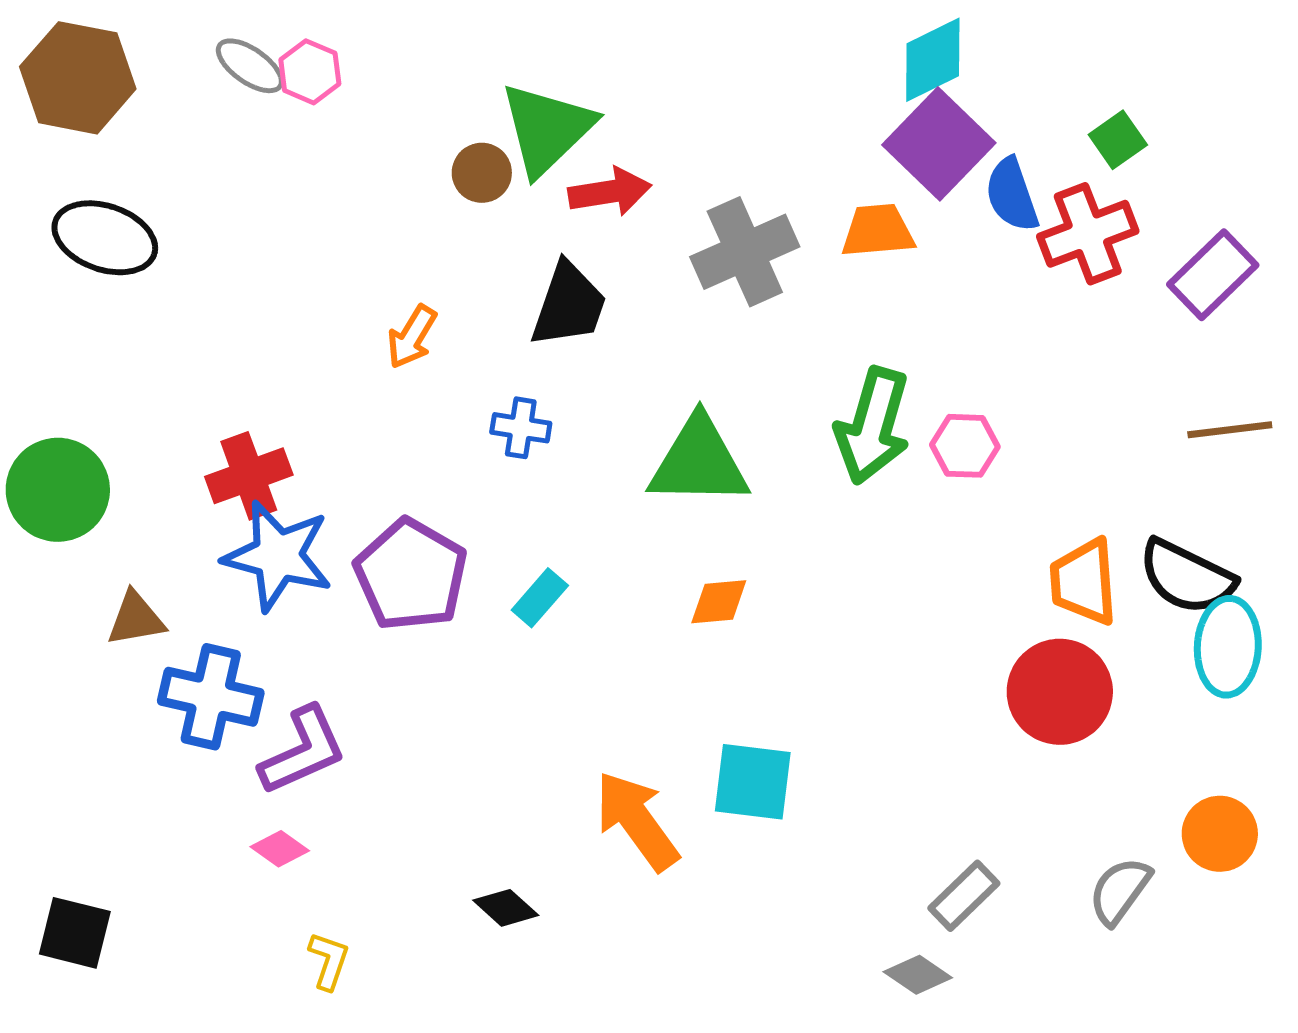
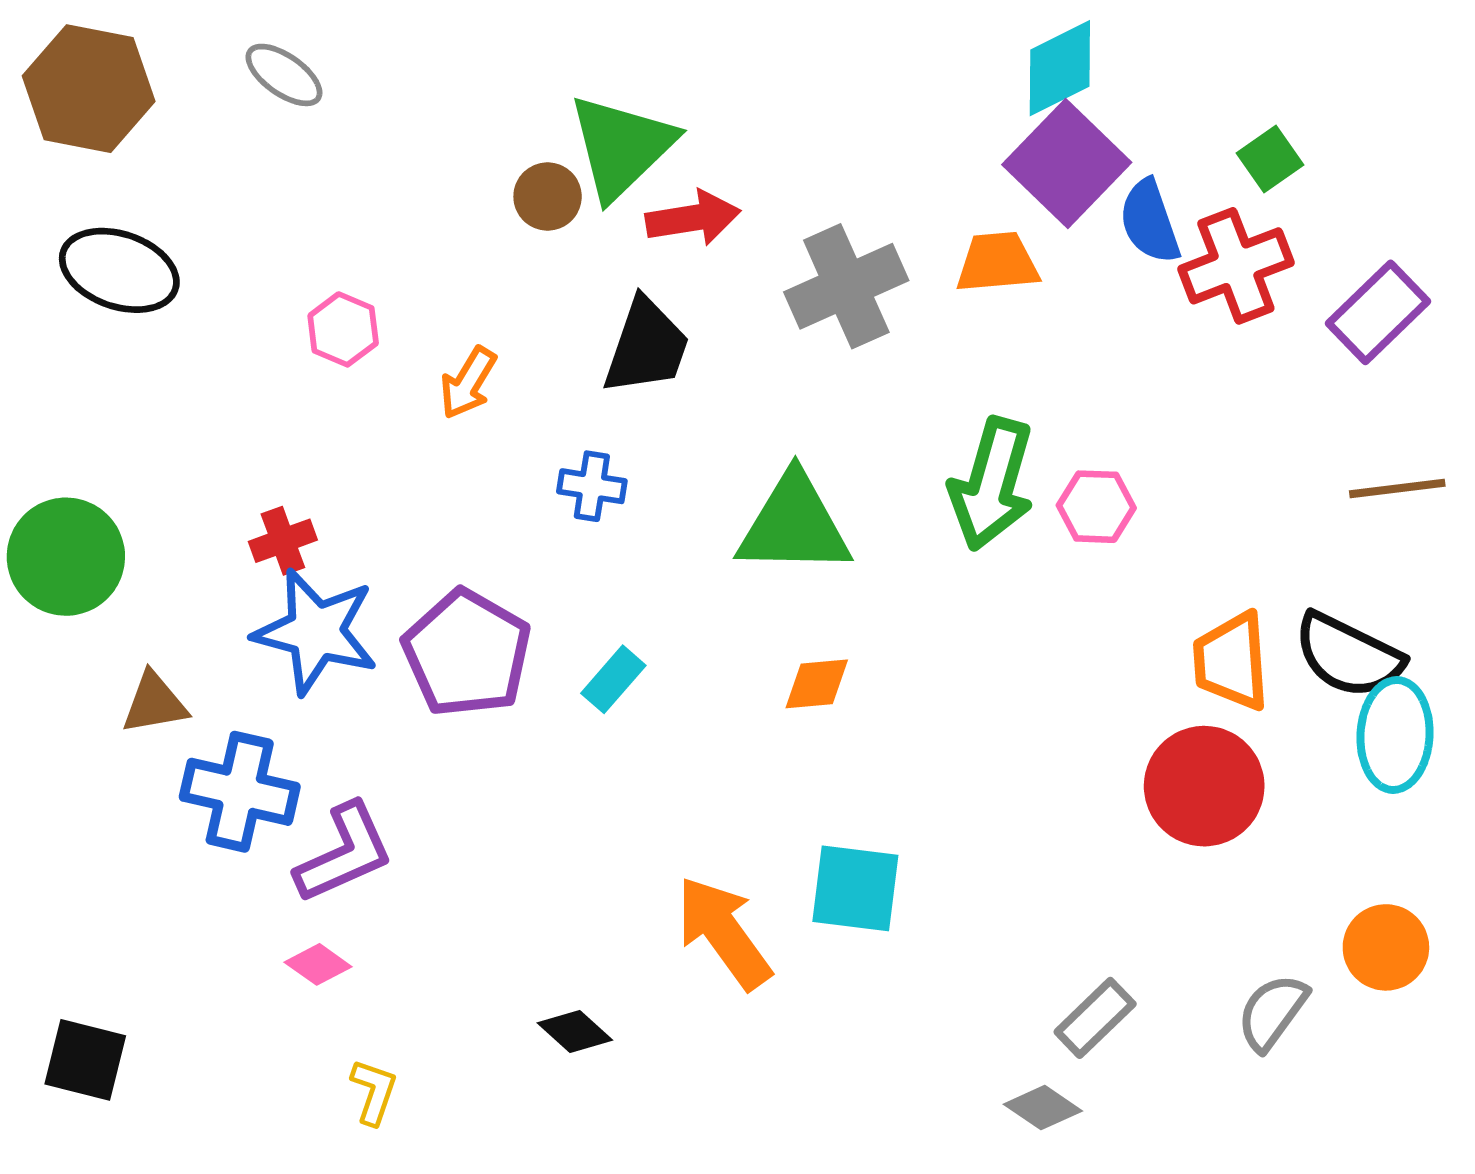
pink hexagon: (310, 72) -> (343, 329), moved
red cross: (249, 476) -> (283, 541), size x0.7

